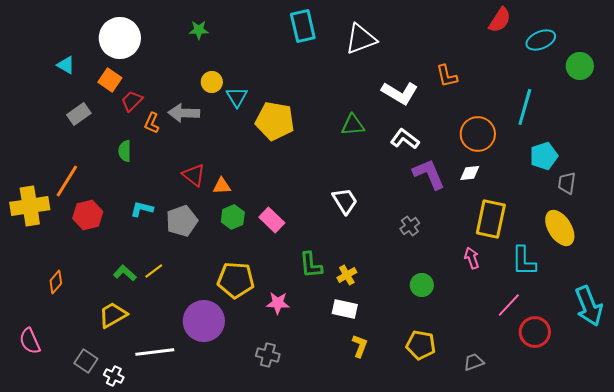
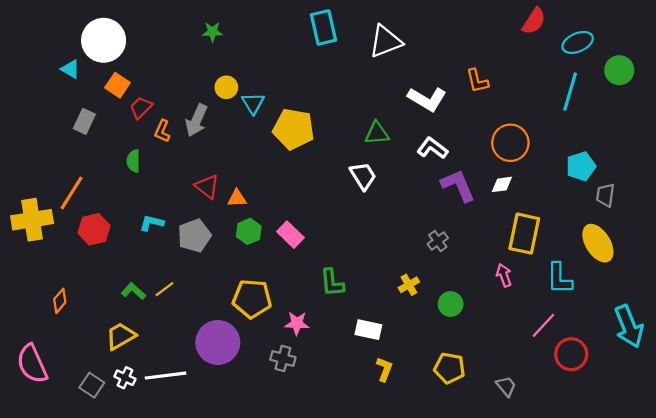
white circle: (120, 38) -> (104, 40), moved
cyan line: (525, 107) -> (570, 92), moved
gray arrow: (184, 113) -> (196, 120), turned -68
gray rectangle: (79, 114) -> (84, 121), turned -30
white trapezoid: (345, 201) -> (363, 176), moved
yellow cross: (347, 275) -> (409, 285), moved
pink semicircle: (30, 341) -> (32, 364), size x1.4
gray cross: (268, 355) -> (283, 358), moved
gray trapezoid: (474, 362) -> (506, 386), turned 70
white cross: (114, 376) -> (125, 378), moved

